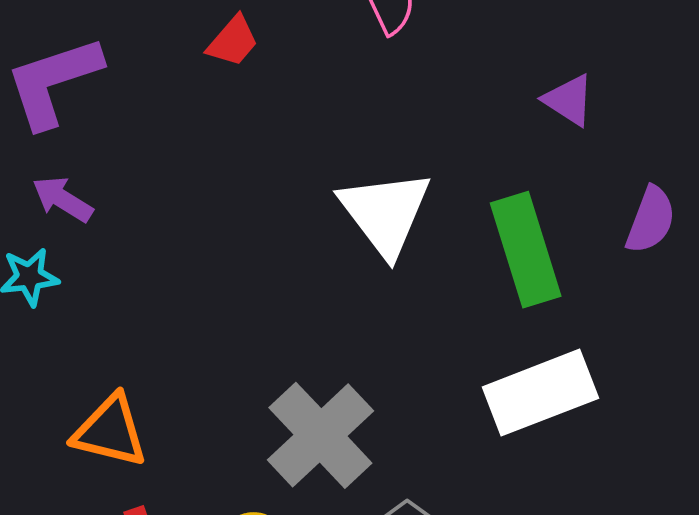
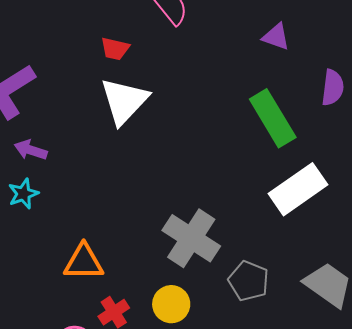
red trapezoid: (233, 41) -> (115, 49), moved, turned 76
white triangle: (385, 213) -> (124, 101), moved, turned 34

